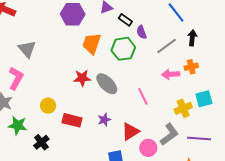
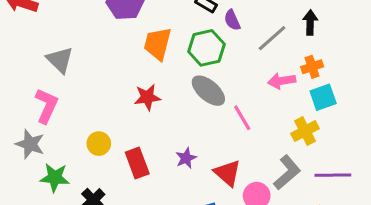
gray ellipse: (107, 84) -> (208, 91), moved
cyan square: (204, 99) -> (323, 97), moved
red rectangle: (72, 120) -> (137, 163), turned 60
red triangle: (130, 132) -> (227, 173), turned -42

